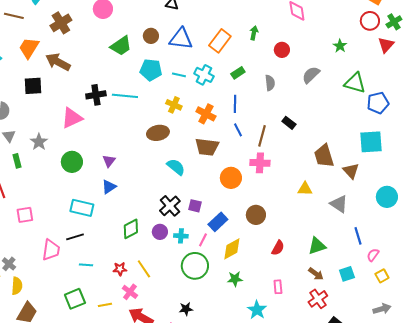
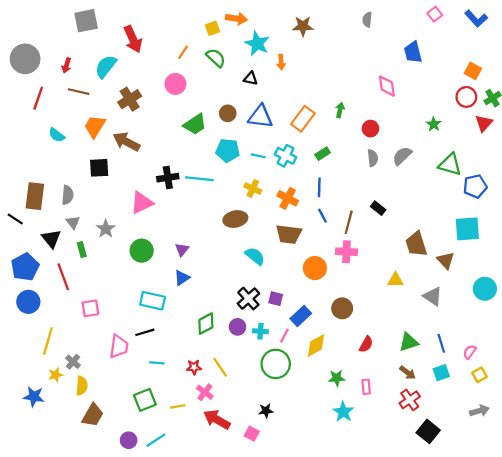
gray semicircle: (270, 83) -> (373, 158), moved
blue line: (358, 236) -> (441, 343), moved
green star: (235, 279) -> (337, 378), moved

